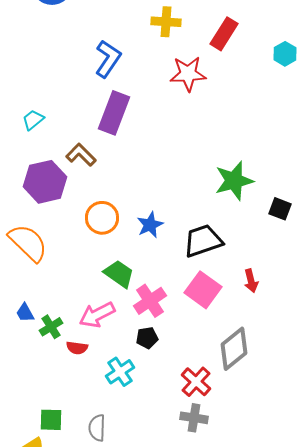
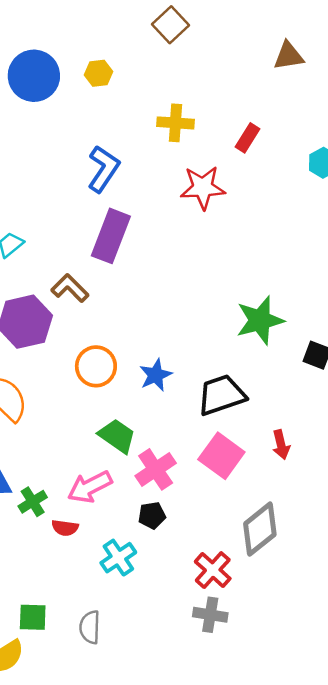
red rectangle: (224, 34) -> (248, 138), size x0.7

